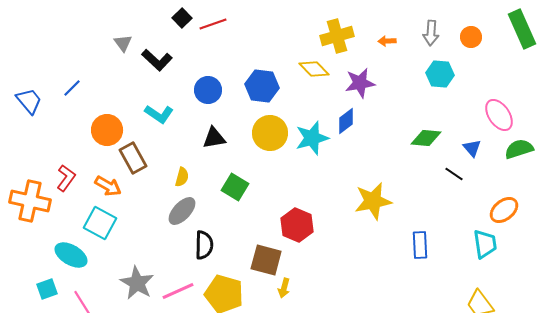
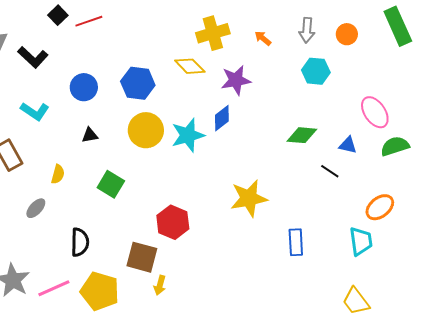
orange arrow: (387, 41) -> (263, 38), turned 42
black triangle: (214, 138) -> (90, 135), size x0.7
blue triangle: (472, 148) -> (348, 145), turned -36
gray ellipse: (182, 211) -> (36, 208), moved, size x0.7

